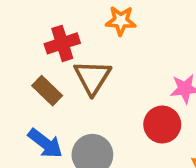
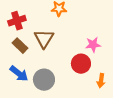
red cross: (62, 43) -> (17, 21), moved

